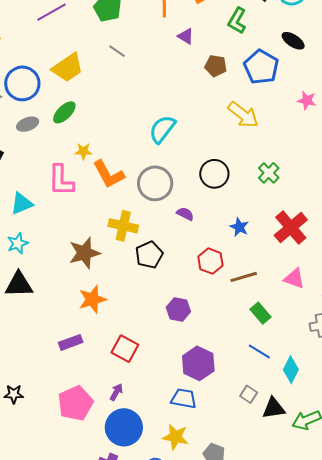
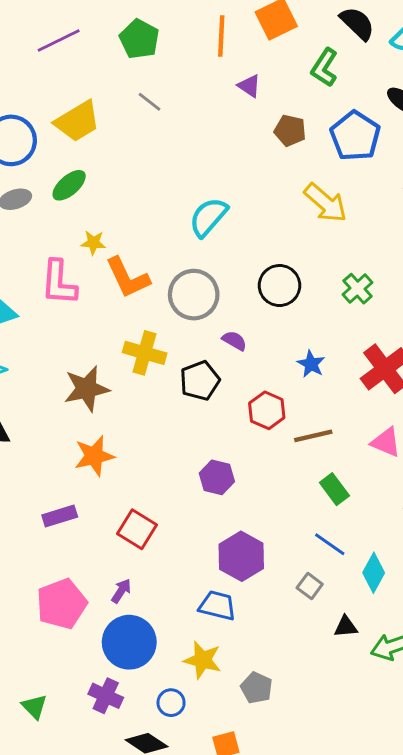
black pentagon: (149, 255) -> (200, 381), moved
gray square: (249, 394) -> (310, 586), moved
black triangle: (274, 408) -> (346, 627), size x0.7

